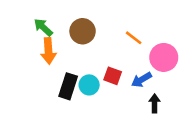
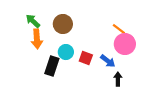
orange line: (134, 38) -> (119, 29), moved
blue arrow: (141, 80) -> (108, 61), turned -112
cyan circle: (89, 85) -> (66, 52), moved

